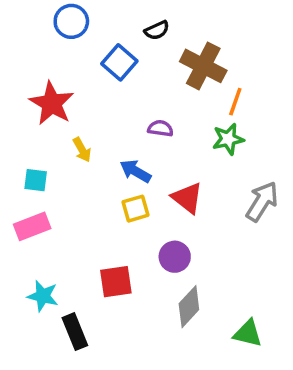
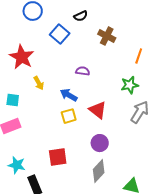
brown cross: (203, 66) -> (107, 36), size x0.7
orange line: (235, 102) -> (139, 56), moved
green star: (228, 139) -> (130, 85), moved
purple circle: (175, 257) -> (100, 143), moved

